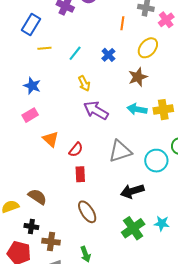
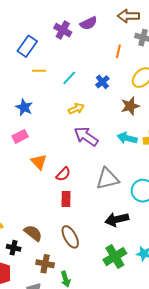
yellow arrow: (84, 83) -> (76, 109), turned -91
brown semicircle: (37, 197) -> (33, 233), moved
brown cross: (51, 242) -> (45, 264), moved

